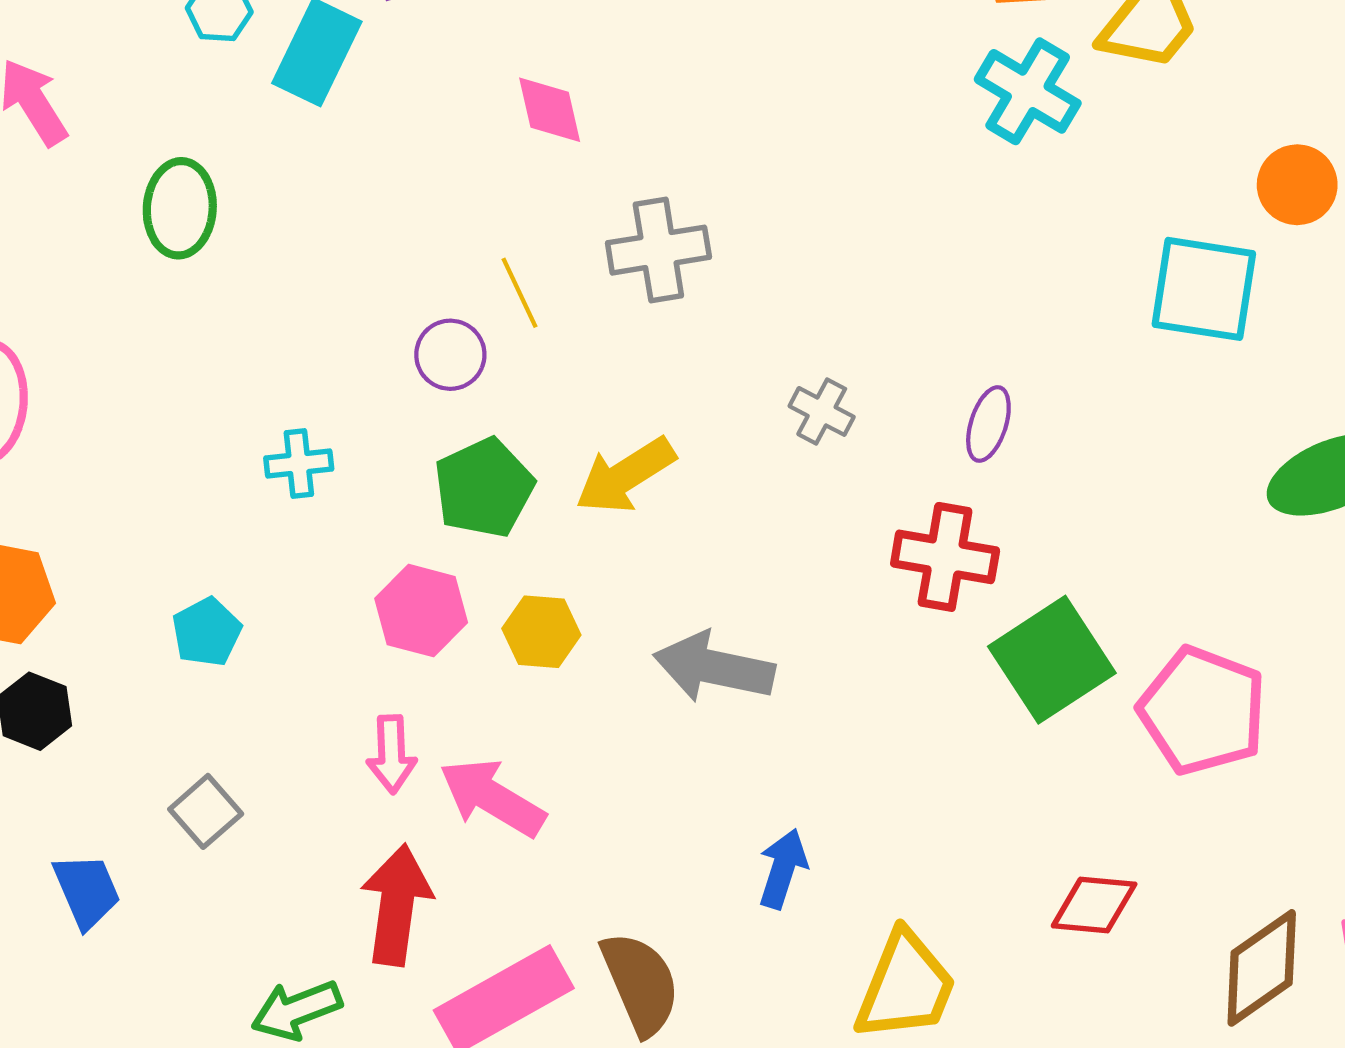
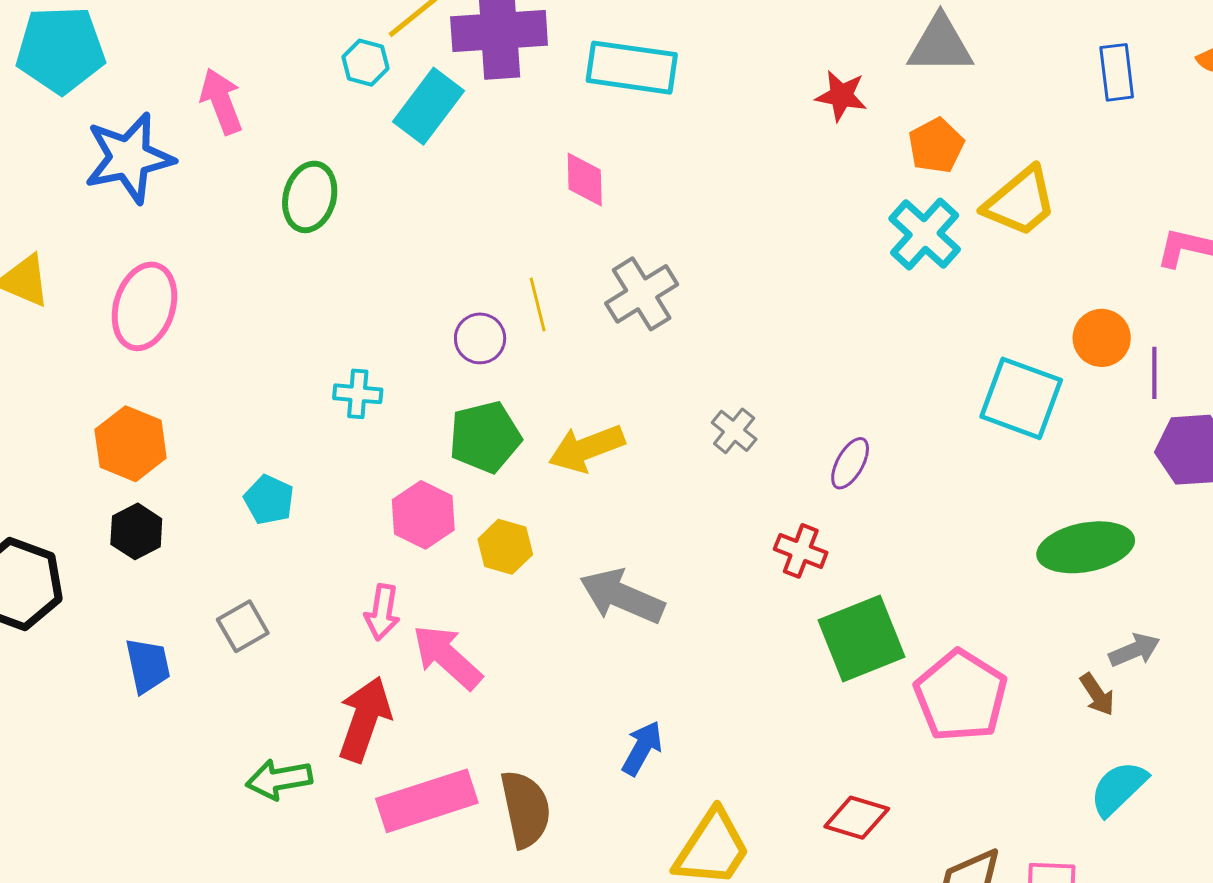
gray cross: (658, 250) -> (642, 294), turned -34
red cross: (945, 557) -> (801, 551), size x0.7
cyan pentagon: (207, 632) -> (269, 500), turned -30

